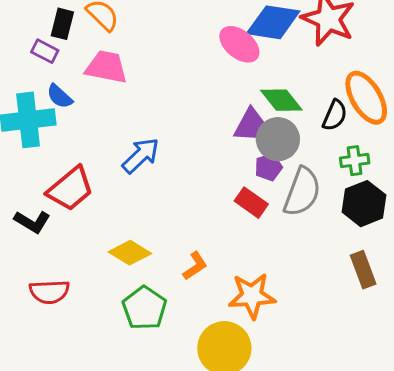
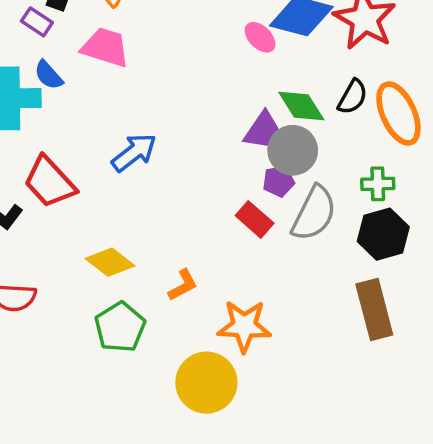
pink ellipse: (239, 44) -> (260, 37), size x0.7
black semicircle: (335, 115) -> (353, 97), moved
red trapezoid: (70, 189) -> (50, 182), turned 81
brown rectangle: (363, 270) -> (374, 310), size x1.4

